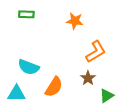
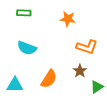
orange L-shape: (96, 52) -> (87, 47), turned 50
cyan semicircle: (29, 67) -> (27, 48), moved

